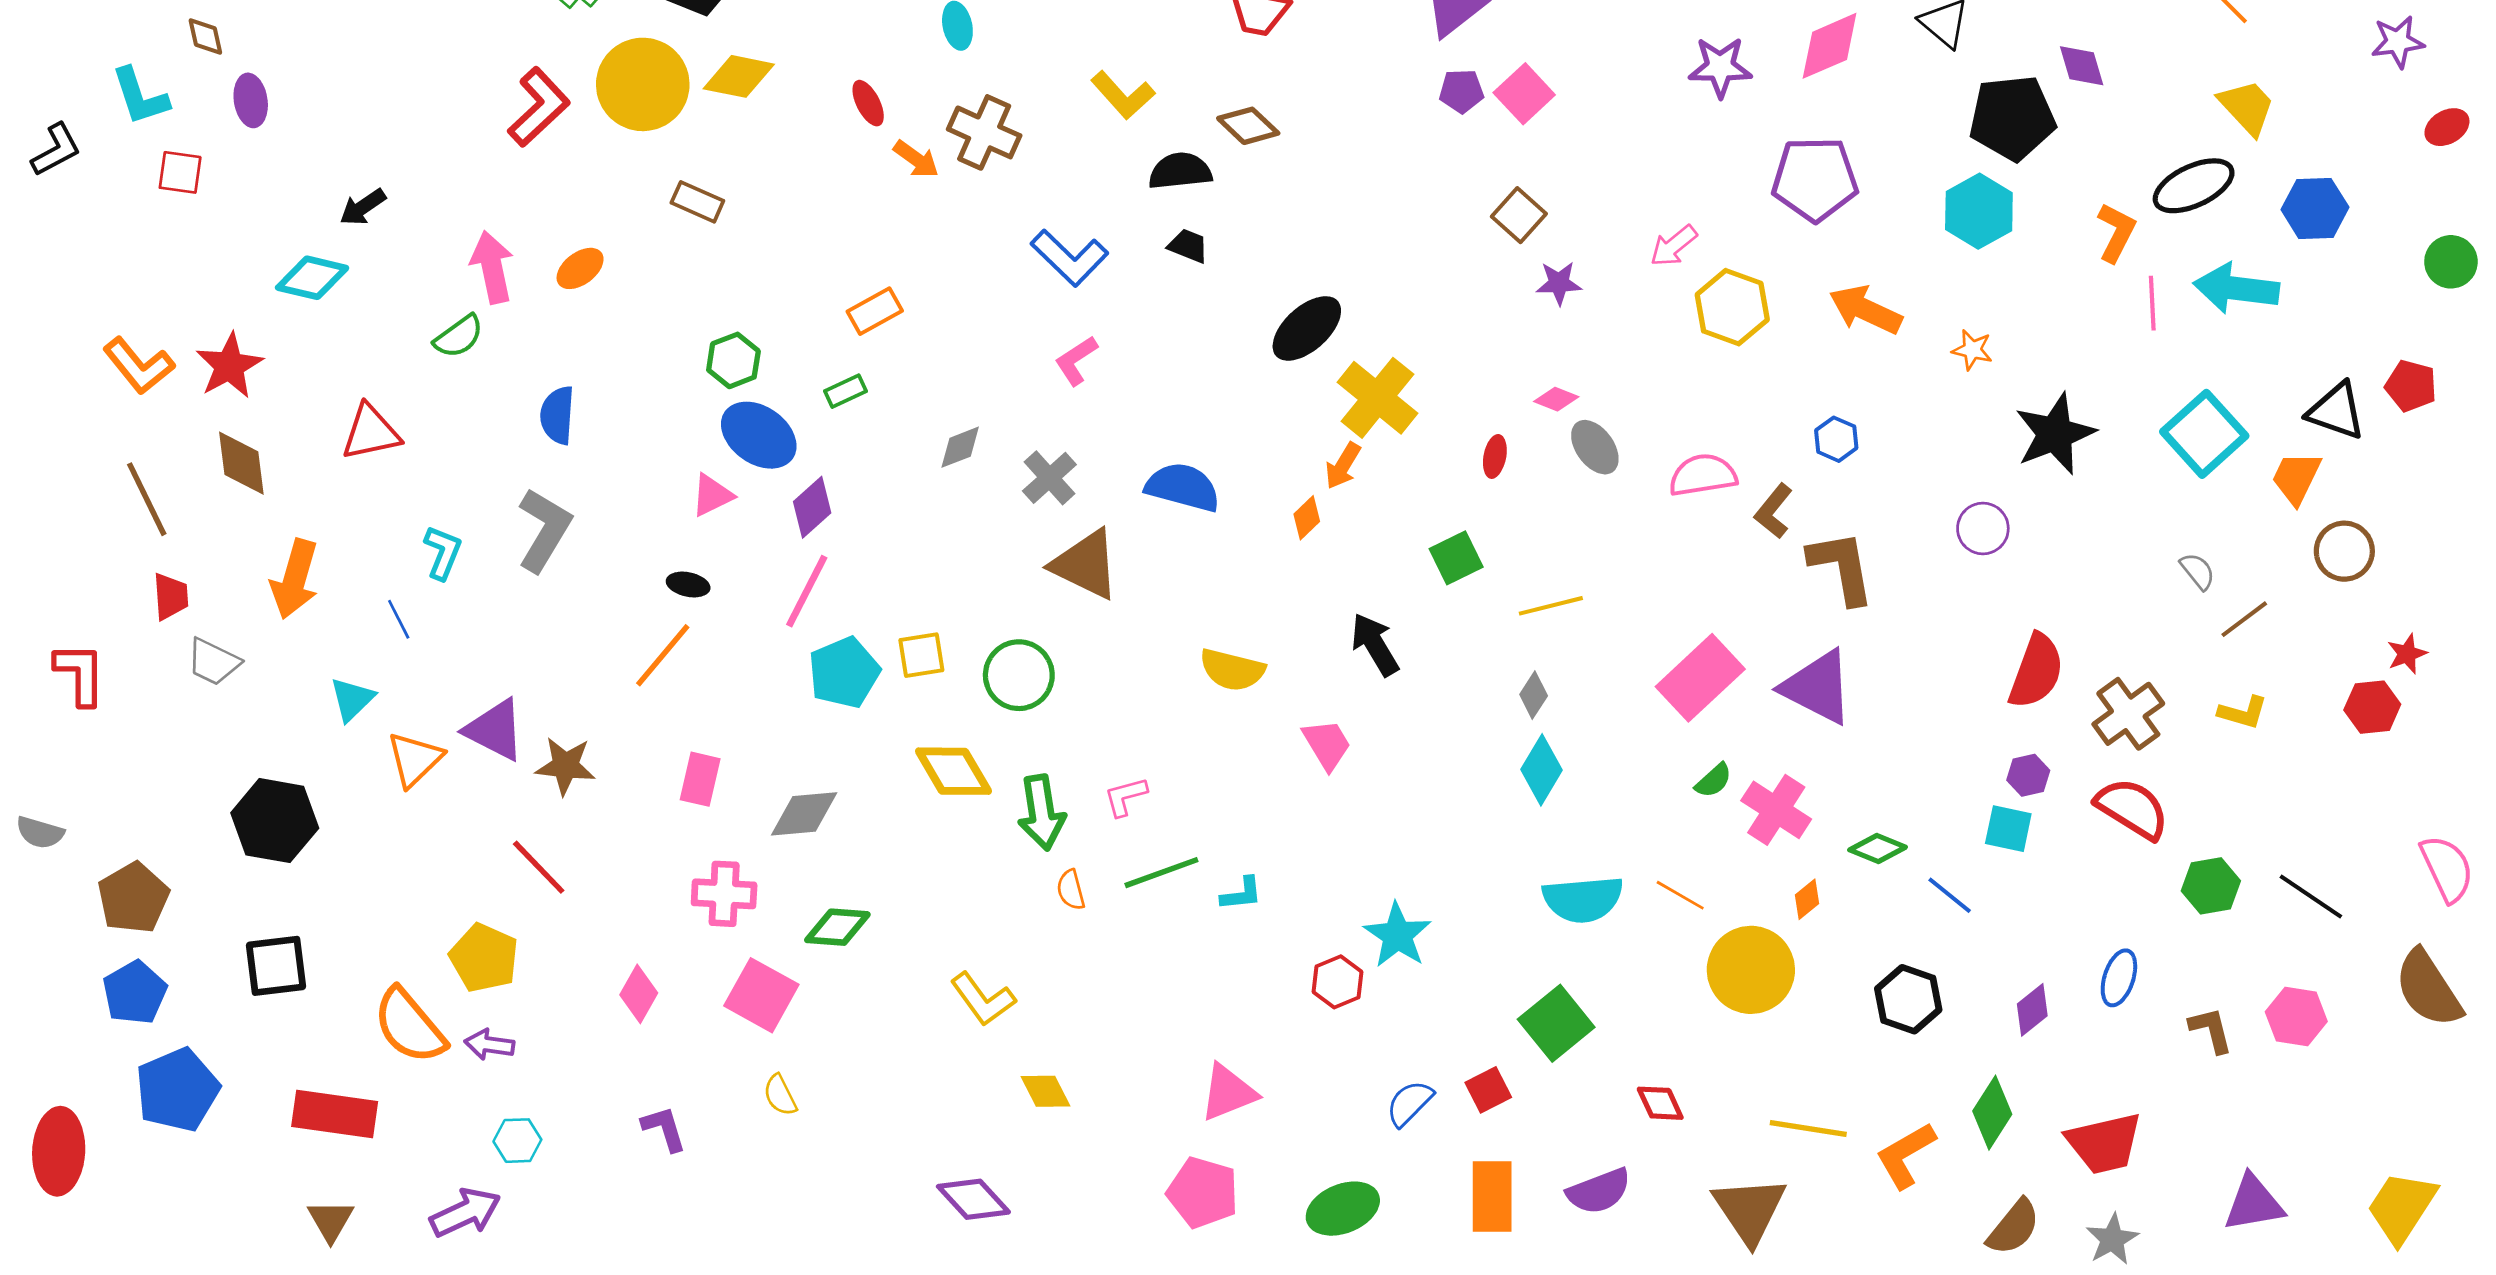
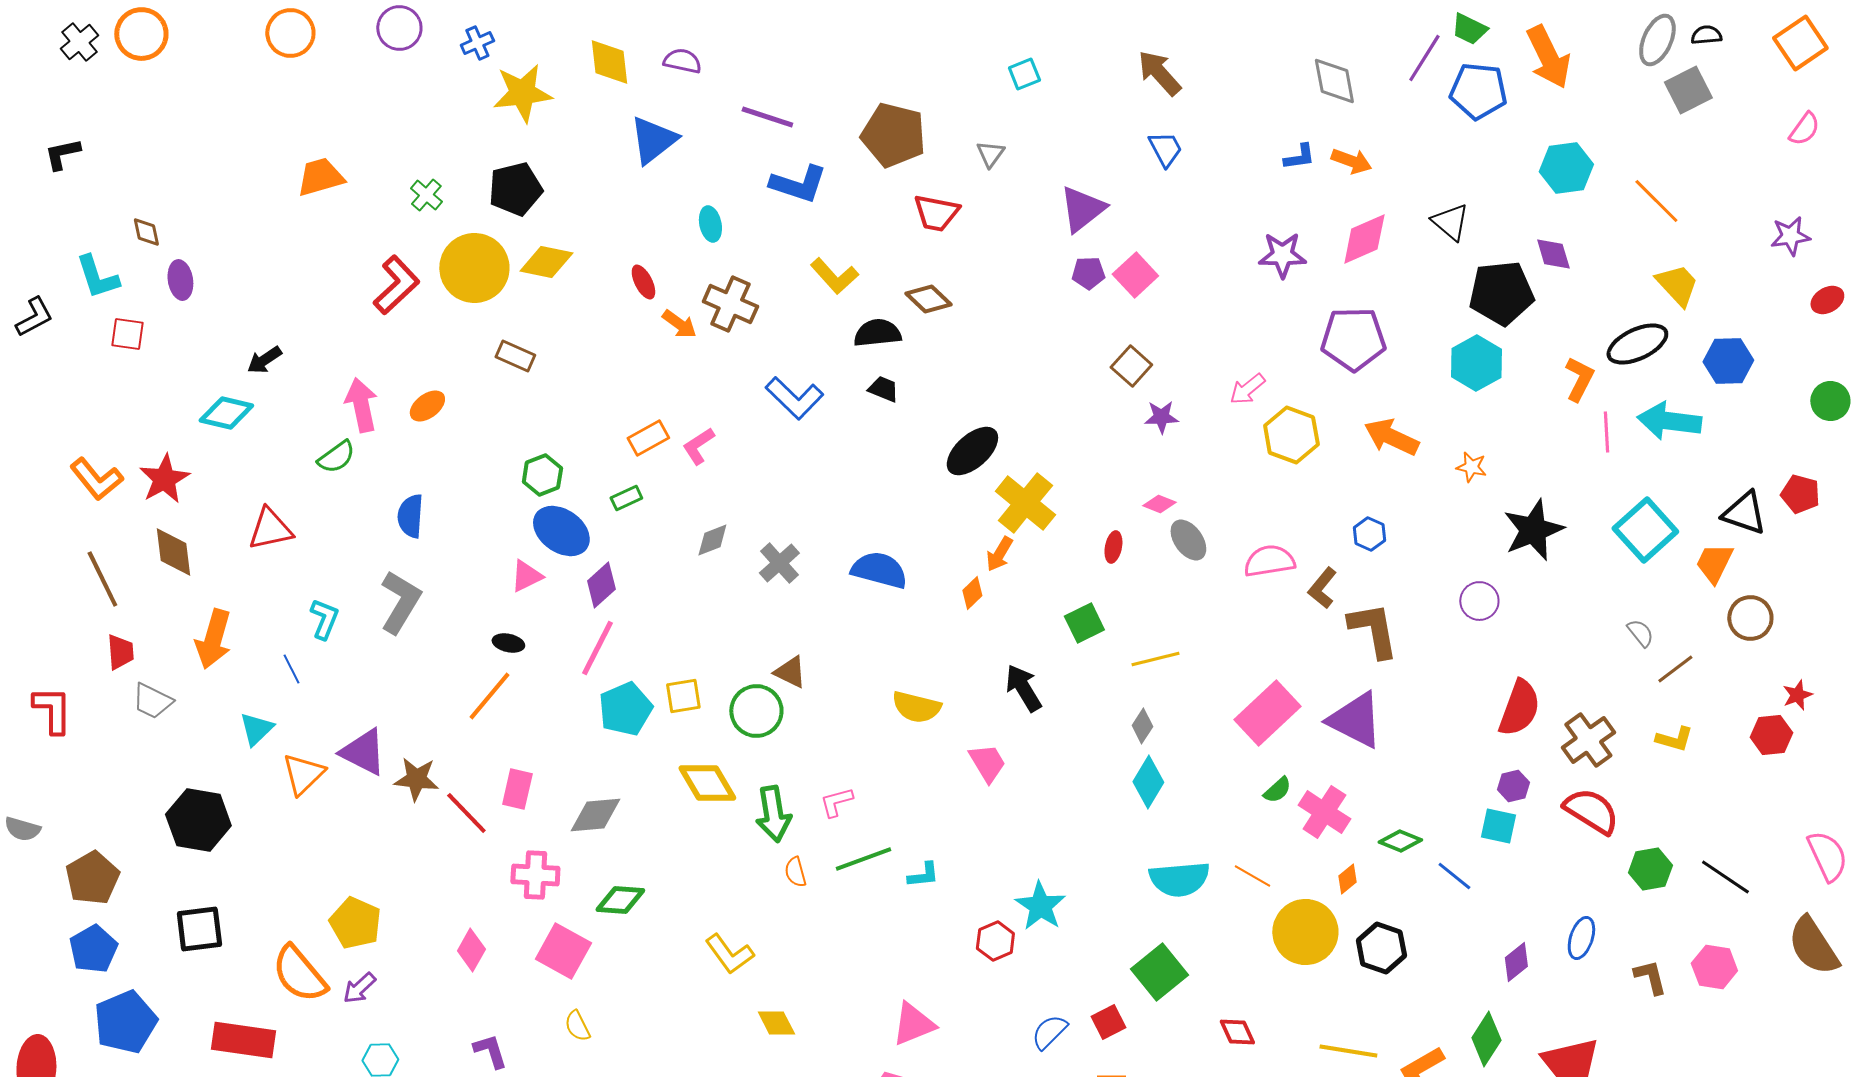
pink L-shape: (1076, 360) -> (698, 446), moved
brown triangle: (1085, 564) -> (790, 672), moved, size x0.6
red line: (539, 867) -> (466, 813), moved
black hexagon: (1908, 999) -> (1381, 948), moved
purple arrow: (489, 1045) -> (359, 988), turned -51

